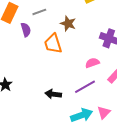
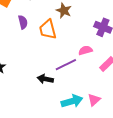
purple semicircle: (26, 30) -> (23, 22), moved
purple line: (85, 87) -> (66, 65), moved

